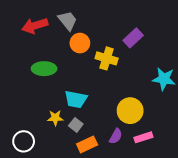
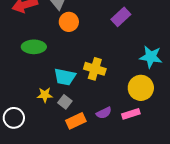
yellow cross: (107, 58) -> (95, 69), moved
yellow circle: (130, 111) -> (141, 88), moved
purple semicircle: (116, 136) -> (104, 113), turned 35

